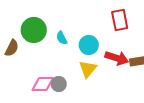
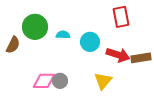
cyan semicircle: (62, 38) -> (63, 35), turned 120
yellow triangle: (88, 69) -> (103, 81), moved

